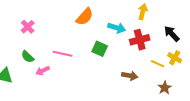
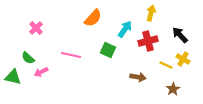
cyan arrow: (117, 28) -> (125, 29), turned -72
green semicircle: (28, 57) -> (28, 58), moved
pink arrow: (43, 71) -> (41, 72), moved

